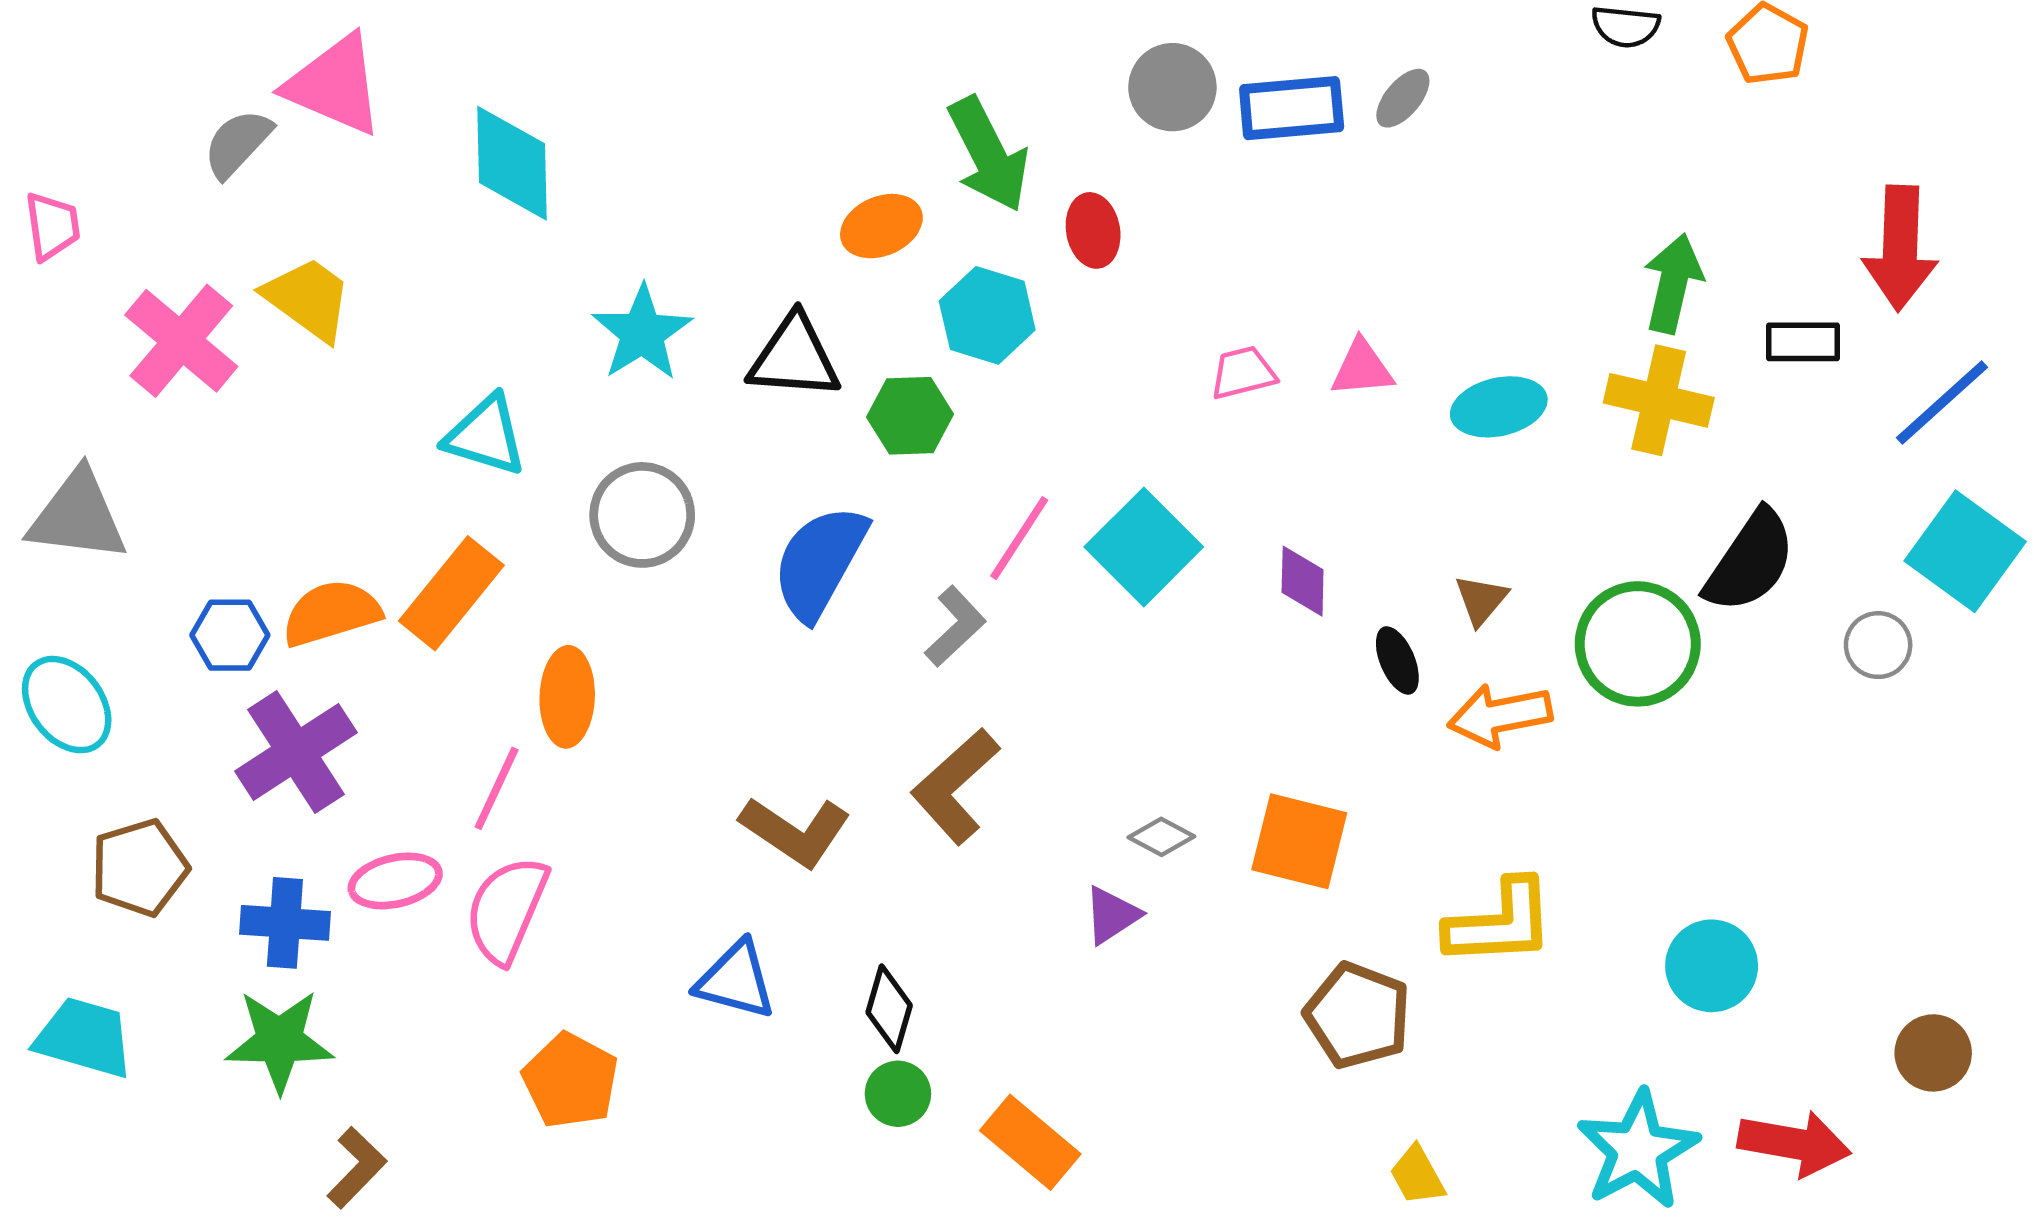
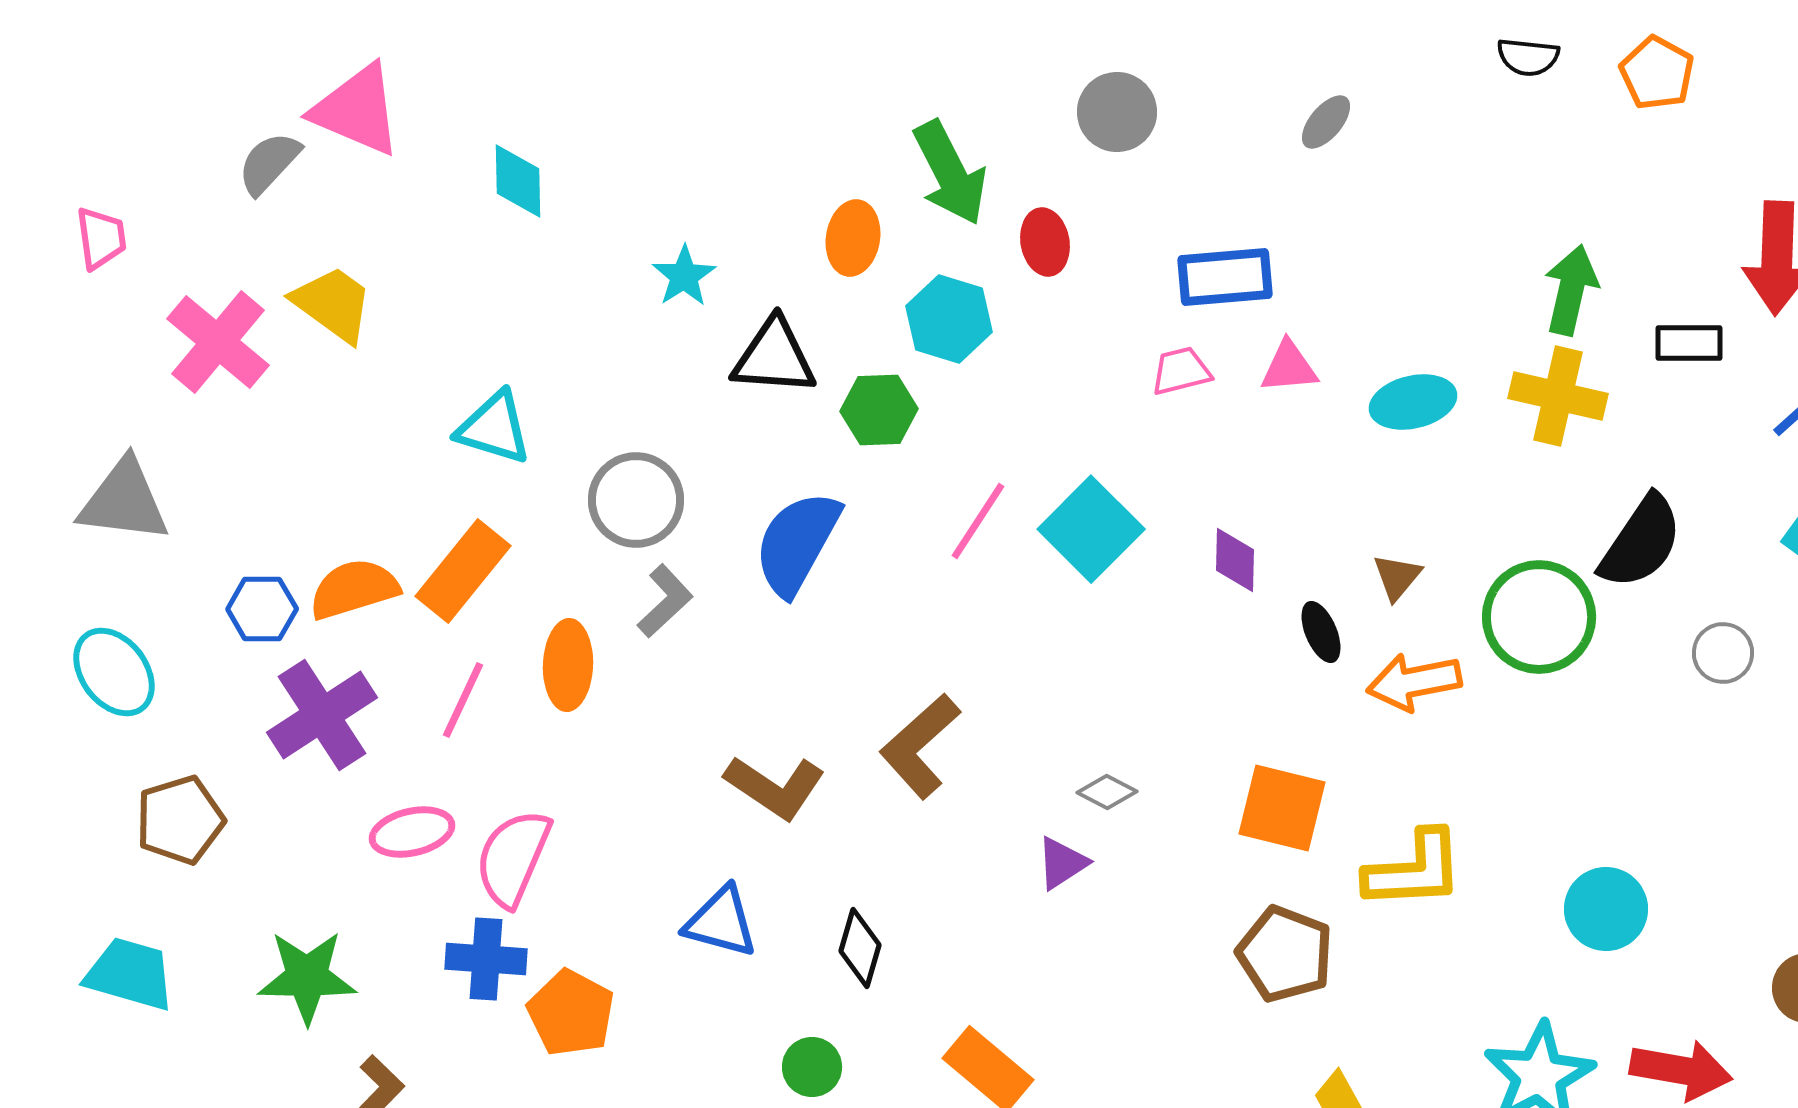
blue rectangle: (1292, 108) -> (1225, 277), moved
cyan diamond: (512, 163) -> (518, 181), size x0.7
orange ellipse: (881, 226) -> (853, 238), turned -58
cyan star: (642, 333) -> (684, 276), moved, size x0.7
gray L-shape: (955, 626) -> (665, 601), moved
gray circle: (1878, 645) -> (1723, 653), moved
pink line: (497, 788) -> (463, 700), moved
orange square: (1299, 841) -> (1282, 808), moved
blue cross: (285, 923) -> (486, 959), moved
green circle: (898, 1094) -> (812, 1067), moved

